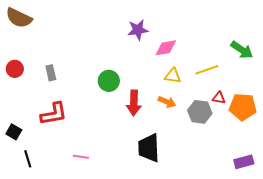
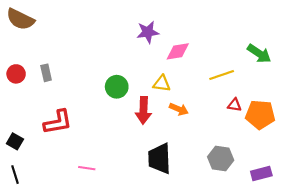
gray rectangle: (51, 73) -> (46, 73), moved
yellow triangle: (173, 76) -> (162, 84), moved
gray hexagon: (200, 112) -> (221, 158), moved
black line: (28, 159) -> (15, 175), moved

